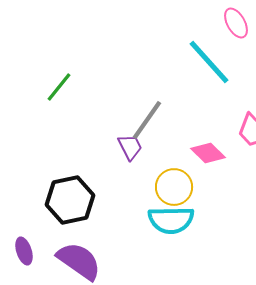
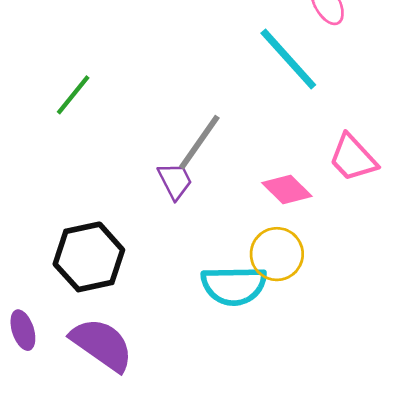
yellow circle: (174, 187) -> (277, 254), moved

